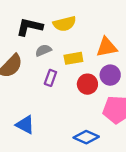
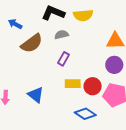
yellow rectangle: (73, 58) -> (73, 84), moved
red circle: (87, 84) -> (93, 86), moved

